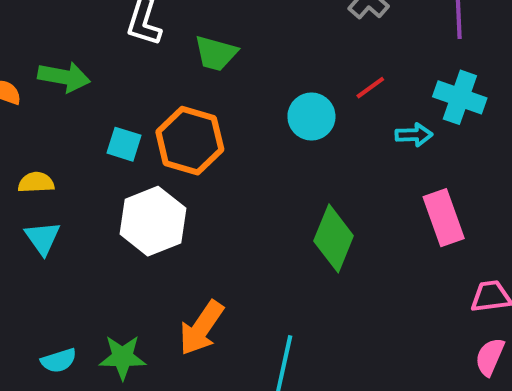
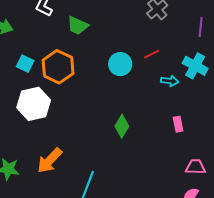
pink rectangle: (444, 218) -> (178, 124), size x0.6
green diamond: (334, 238) -> (122, 126), size x0.7

